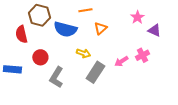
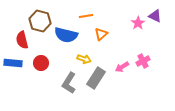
purple triangle: (154, 30) -> (155, 16), moved
blue rectangle: (12, 69) -> (13, 63), moved
gray L-shape: (56, 77) -> (69, 83), moved

